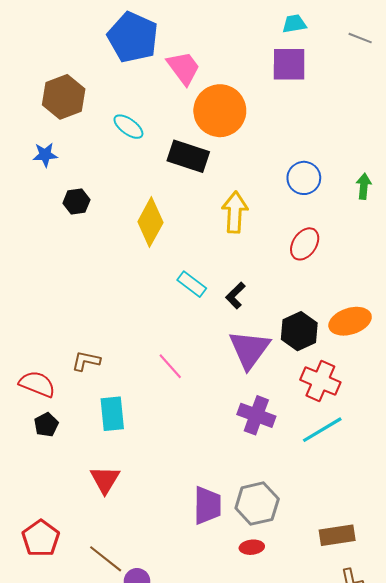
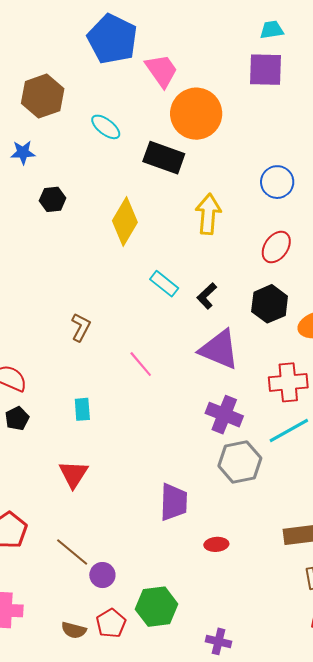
black hexagon: (299, 331) -> (270, 304), moved
purple triangle: (249, 349) -> (219, 349), turned -45
brown L-shape: (86, 361) -> (81, 327), moved, turned 104
red cross: (320, 381) -> (288, 382), turned -30
cyan rectangle: (112, 414) -> (82, 409), size x0.7
gray hexagon: (257, 504) -> (240, 462), moved

